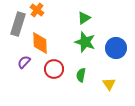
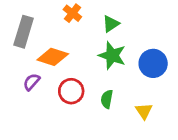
orange cross: (37, 10) -> (72, 13), moved
orange diamond: (40, 43) -> (53, 57), turned -70

